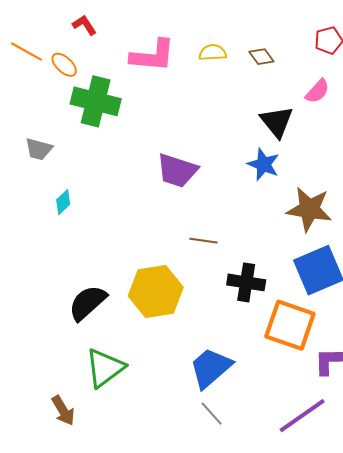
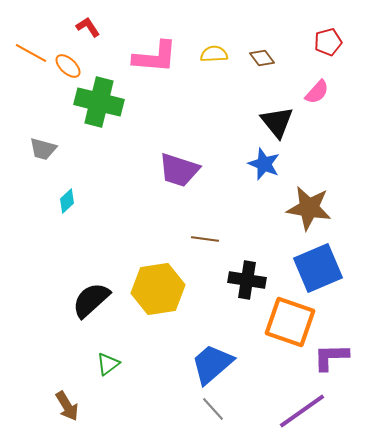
green triangle: (105, 368) -> (108, 364), size x0.6

